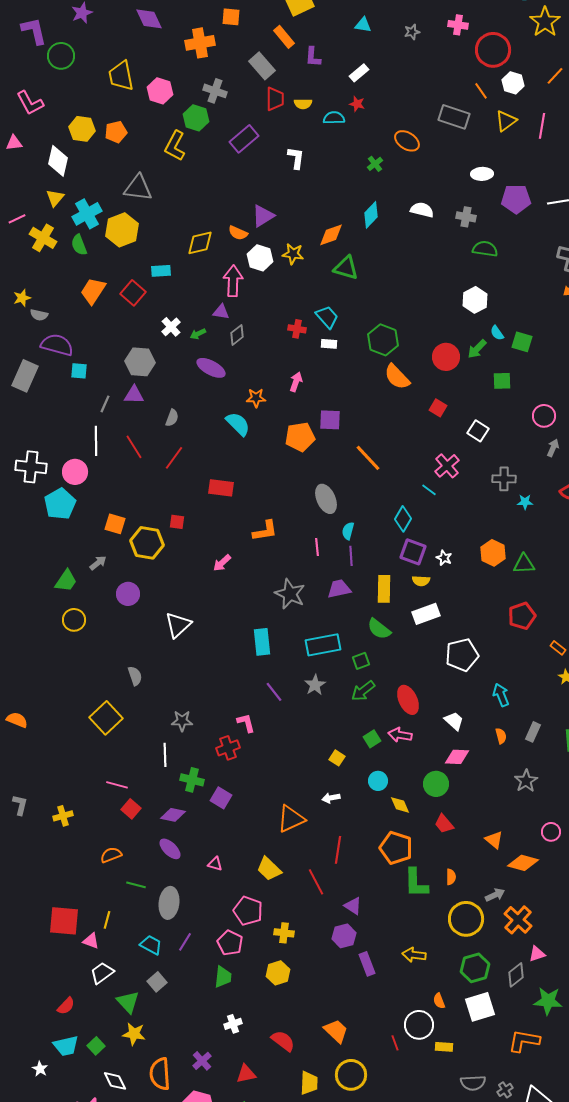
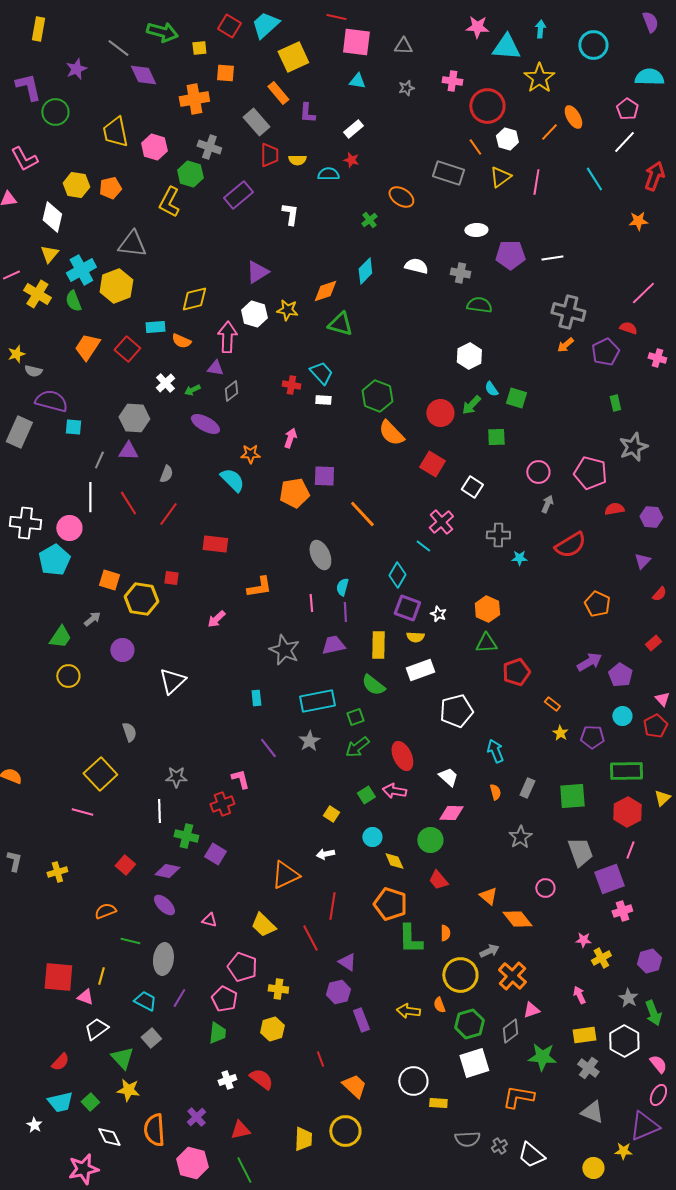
orange semicircle: (238, 233) -> (181, 341), moved
red square: (438, 408) -> (432, 464), size x1.4
green triangle: (524, 564) -> (486, 643), moved
cyan rectangle: (262, 642) -> (256, 698), size x0.6
pink line: (117, 785) -> (82, 812), moved
orange diamond: (523, 863) -> (517, 919), turned 36
orange semicircle: (439, 1001) -> (439, 1005), moved
orange trapezoid: (336, 1031) -> (354, 1086), moved
red semicircle: (283, 1041) -> (261, 1079), moved
red line: (395, 1043) -> (320, 1059), moved

